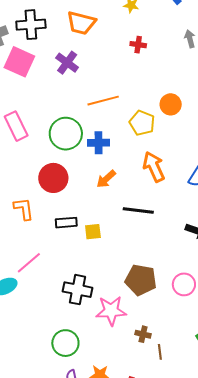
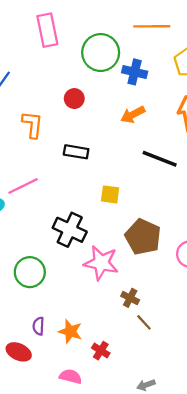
red circle: (53, 178) -> (74, 99), size x0.6
yellow square: (93, 232) -> (110, 194), moved
green circle: (65, 343) -> (30, 272), moved
brown line: (160, 352) -> (144, 322), turned -49

